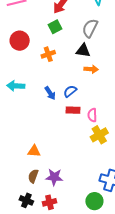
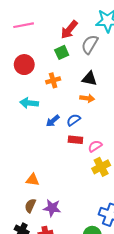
gray semicircle: (90, 28) -> (90, 44), moved
orange arrow: (91, 69) -> (87, 98), moved
cyan arrow: (16, 86) -> (29, 103), moved
blue arrow: (50, 93) -> (53, 121), turned 80
pink semicircle: (92, 115) -> (95, 146), turned 56

